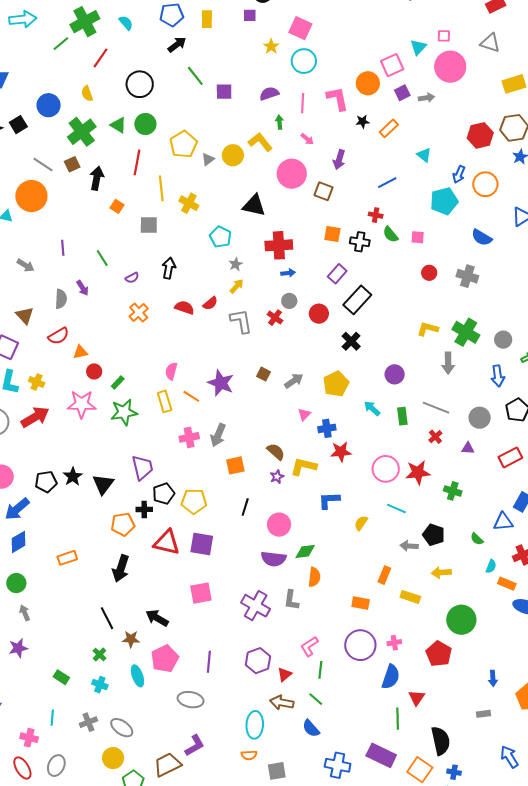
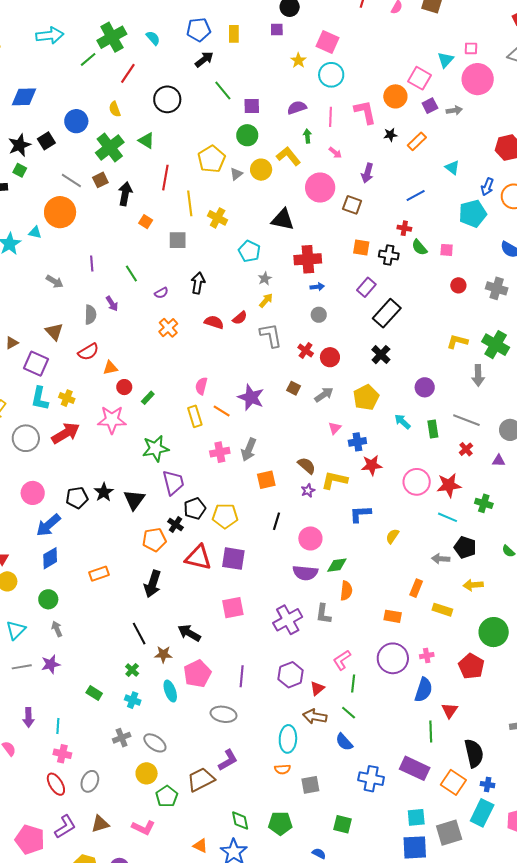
pink square: (392, 65) -> (419, 78), turned -35
green circle: (145, 124) -> (247, 135), moved
red circle: (319, 314) -> (330, 357), moved
red cross: (275, 318) -> (306, 350), moved
green star: (124, 412) -> (156, 448), moved
cyan line: (396, 508) -> (448, 517), moved
black cross: (144, 509) -> (176, 525), turned 35
purple cross: (256, 606) -> (288, 620), turned 32
cyan line: (52, 718) -> (58, 726), moved

